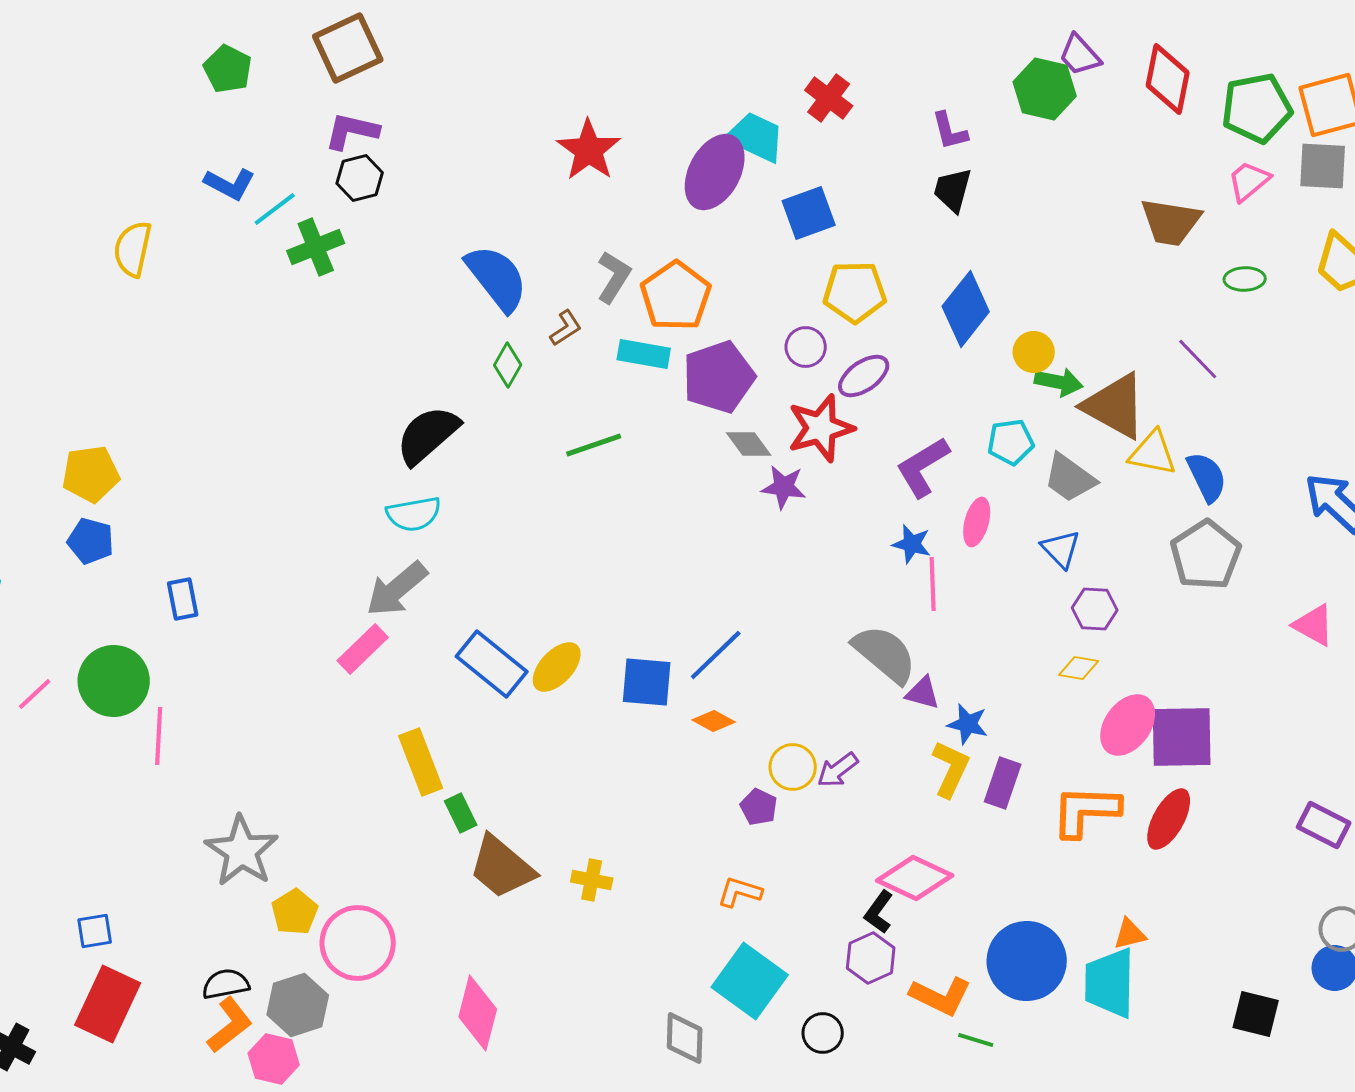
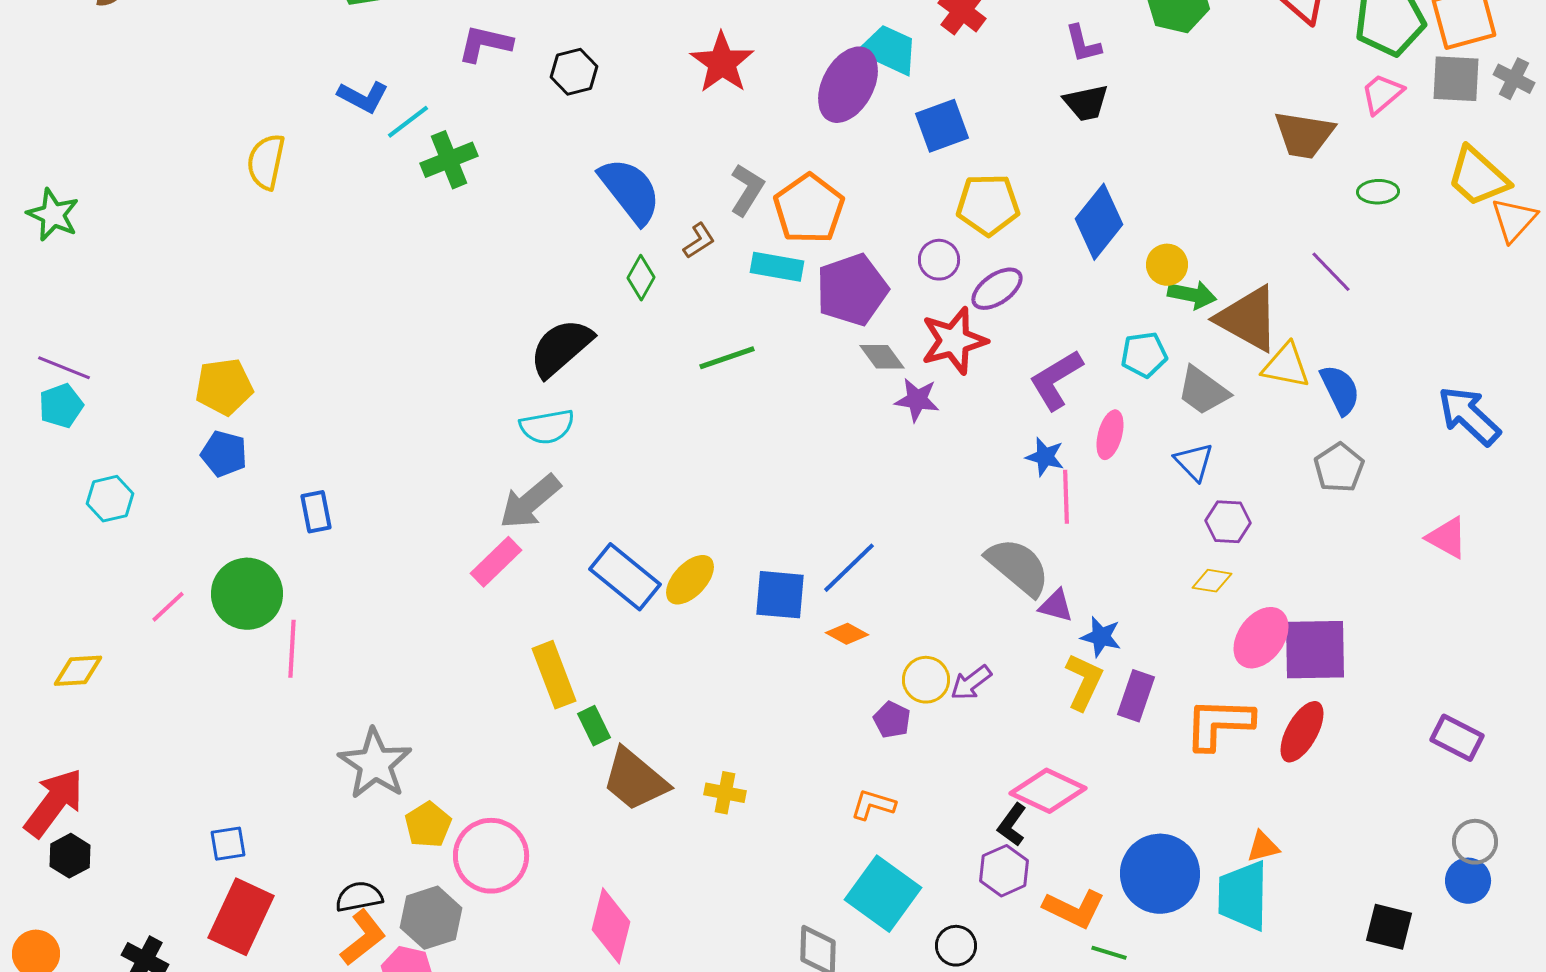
black hexagon: (360, 178) -> (574, 72), moved
black trapezoid: (953, 190) -> (1086, 103), turned -117
gray pentagon: (1206, 555) -> (1339, 468), size x0.7

